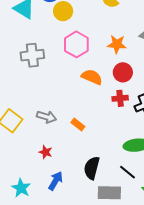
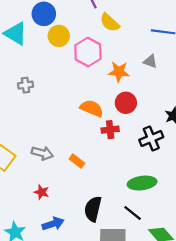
pink hexagon: (76, 44) -> (88, 52), moved
gray cross: (32, 55) -> (26, 85), size x0.6
red cross: (120, 98) -> (110, 130), moved
blue arrow: (55, 181) -> (53, 224), turned 42

